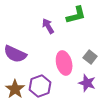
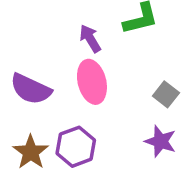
pink ellipse: (64, 63) -> (92, 82), moved

